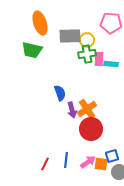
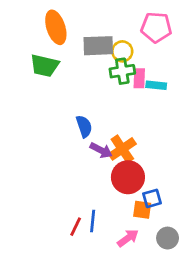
purple arrow: (72, 110) -> (101, 150), turned -49
blue square: (112, 156) -> (152, 198), moved
pink arrow: (88, 162) -> (128, 238), moved
red line: (45, 164) -> (76, 227), moved
orange square: (101, 164) -> (142, 210), moved

